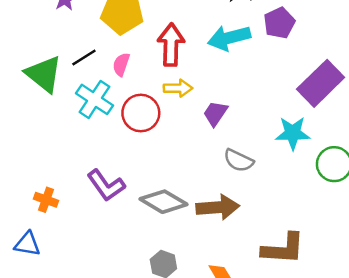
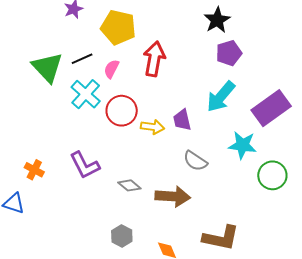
purple pentagon: (279, 23) -> (229, 53), moved
cyan arrow: (229, 38) -> (221, 97), moved, turned -44
yellow arrow: (178, 88) -> (153, 127), moved
purple trapezoid: (215, 113) -> (182, 120), turned -55
gray diamond: (163, 202) -> (129, 185), size x0.6

